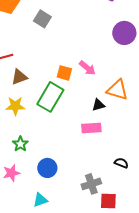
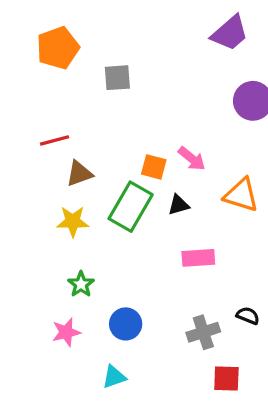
gray square: (42, 19) -> (117, 78), turned -36
black triangle: (98, 105) -> (179, 205), moved
gray cross: (91, 184) -> (203, 332), moved

